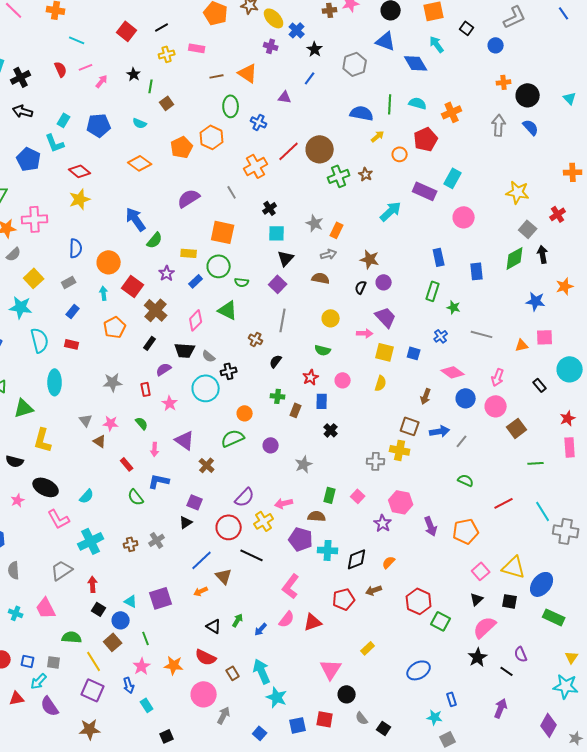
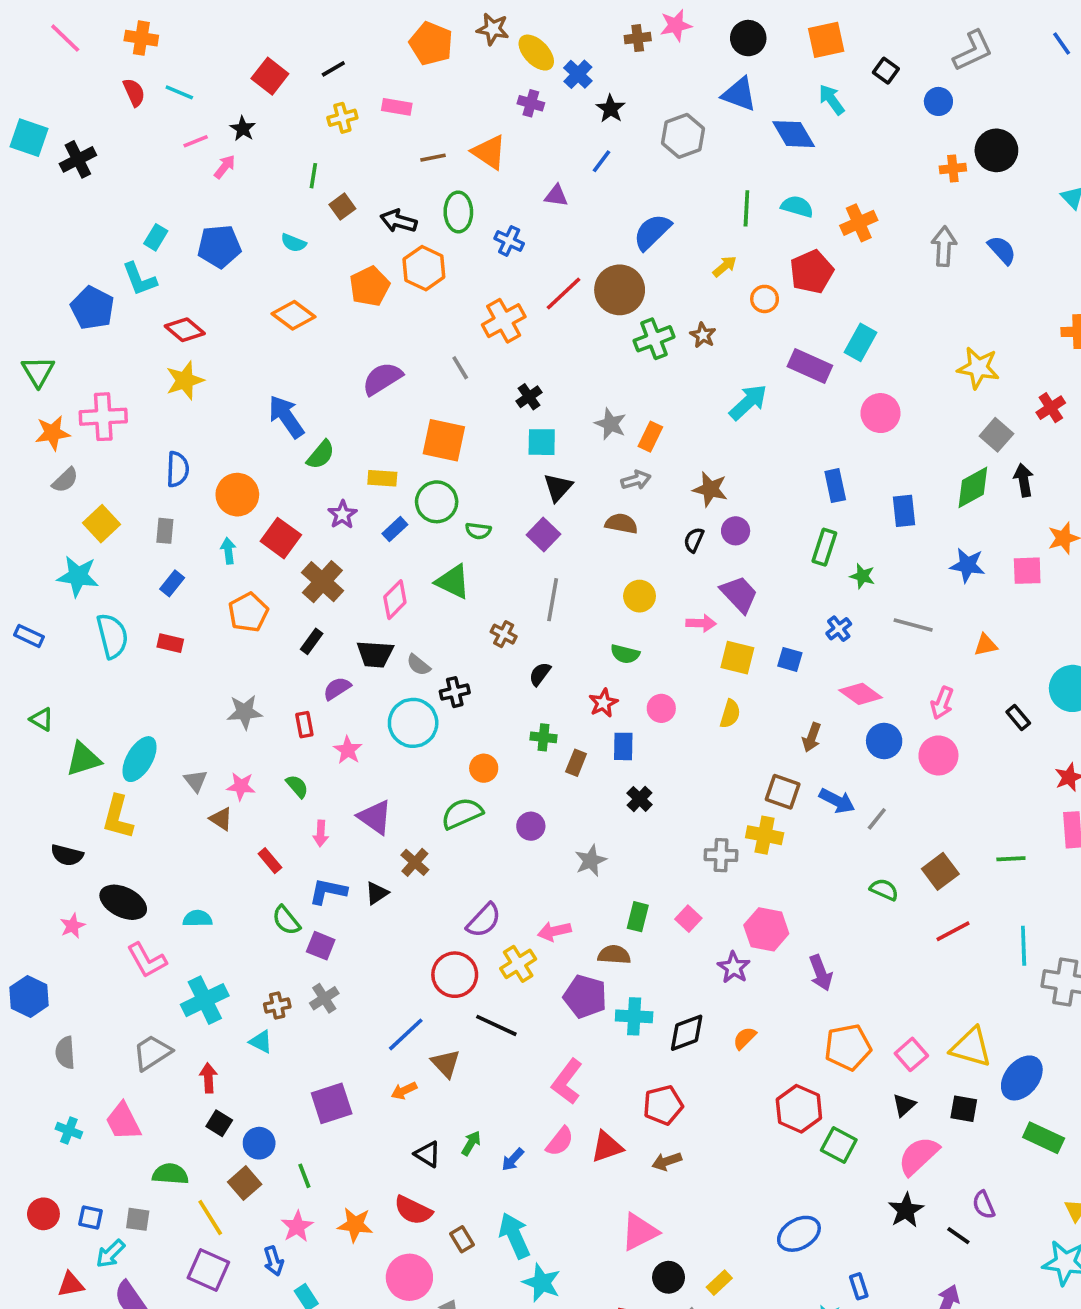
red semicircle: (61, 69) -> (134, 92), moved
black star: (134, 74) -> (243, 129), moved
black circle: (528, 95) -> (996, 150), moved
black arrow: (23, 111) -> (399, 221), moved
blue semicircle: (362, 113) -> (652, 232), moved, turned -55
gray rectangle: (69, 282) -> (165, 531), turned -56
blue star: (536, 301) -> (967, 565), moved
pink square: (545, 337) -> (1027, 571), moved
cyan ellipse: (55, 382) -> (139, 759), moved, turned 30
brown square: (517, 428) -> (940, 871), moved
blue arrow: (440, 431) -> (837, 801), turned 36
cyan semicircle: (87, 496) -> (197, 919), turned -133
purple square: (195, 502) -> (321, 946), moved
cyan line: (543, 511) -> (1024, 946), turned 30
black triangle: (186, 522) -> (377, 893), moved
orange pentagon: (466, 531) -> (848, 1047), moved
brown arrow: (374, 590) -> (667, 1161), moved
cyan triangle: (131, 601) -> (261, 1042), moved
yellow rectangle: (368, 648) -> (719, 1283), moved
pink triangle: (331, 669) -> (640, 1232), turned 30

